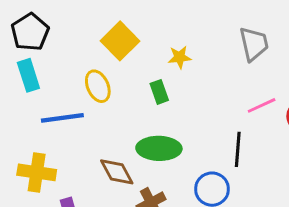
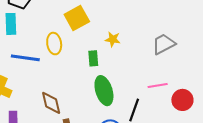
gray trapezoid: (254, 44) -> (164, 44), turned -120
green ellipse: (159, 148) -> (104, 91), moved, turned 56

